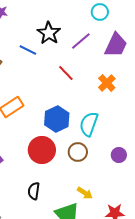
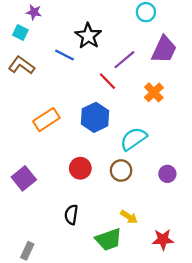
purple line: (81, 41) -> (124, 60), moved
blue hexagon: (57, 119) -> (95, 117), moved
cyan semicircle: (89, 124) -> (133, 139), turned 35
red circle: (42, 150) -> (80, 168), size x0.7

